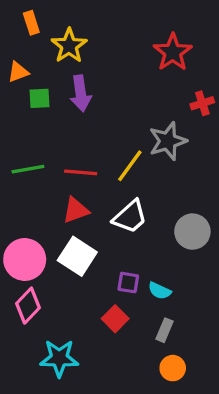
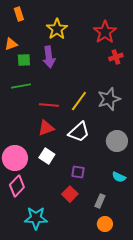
yellow star: (69, 46) -> (57, 29), moved
red cross: (202, 103) -> (116, 57), moved
gray star: (168, 141) -> (109, 99), moved
green line: (28, 169) -> (21, 86), moved
white square: (77, 256) -> (47, 156), size x0.7
cyan semicircle: (160, 291) -> (119, 177), moved

